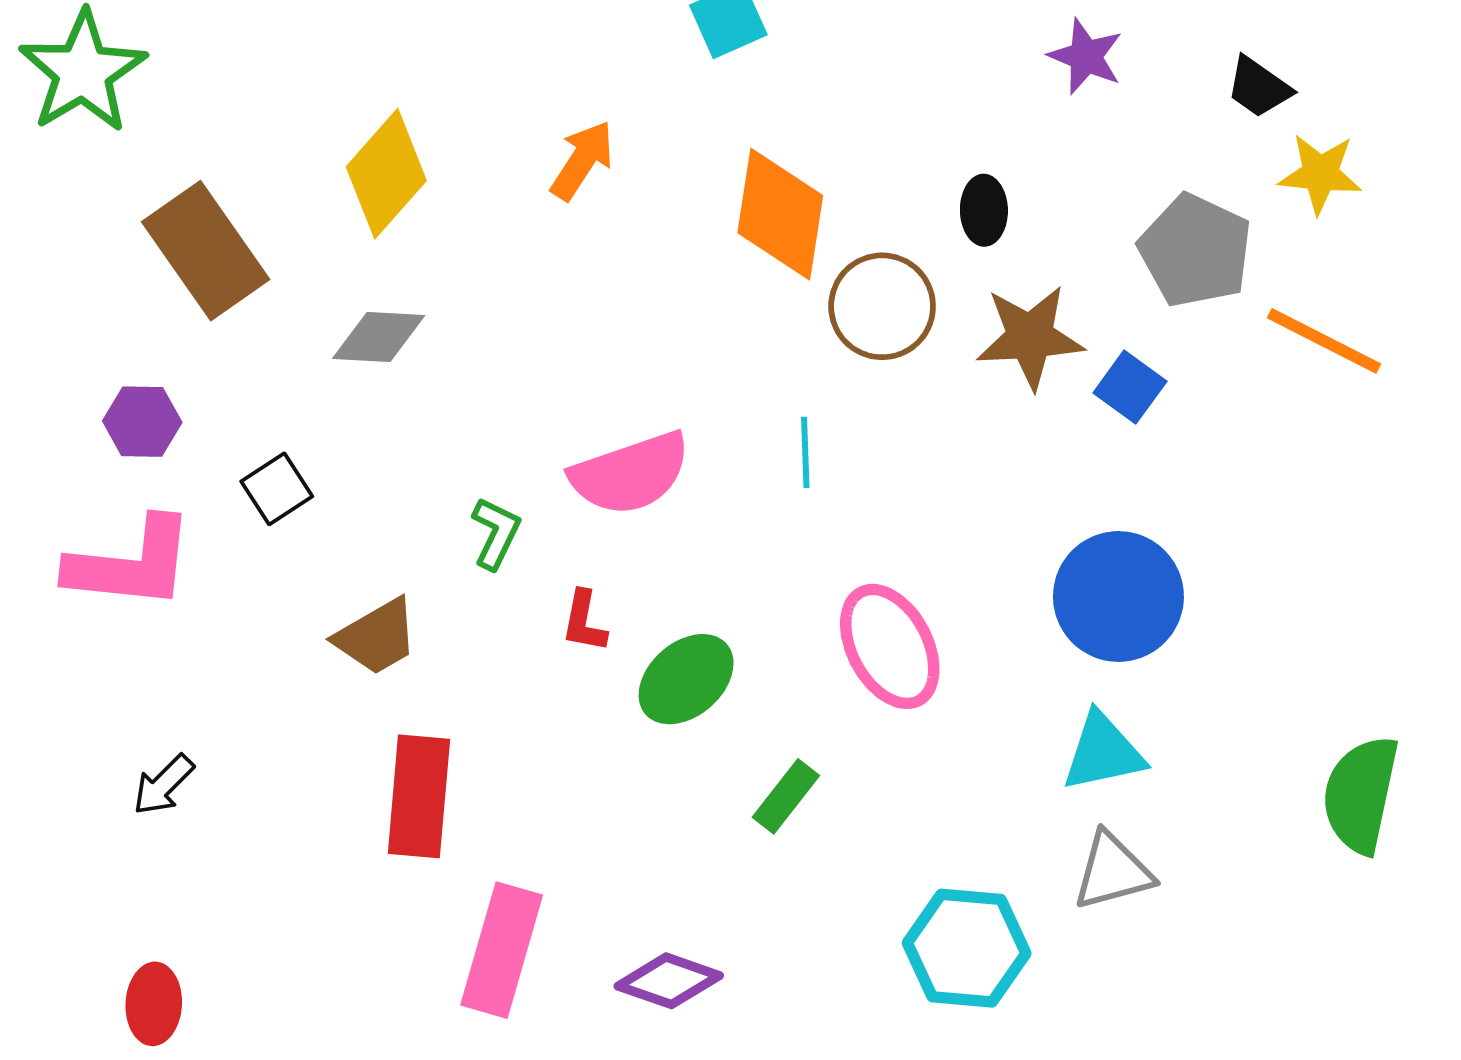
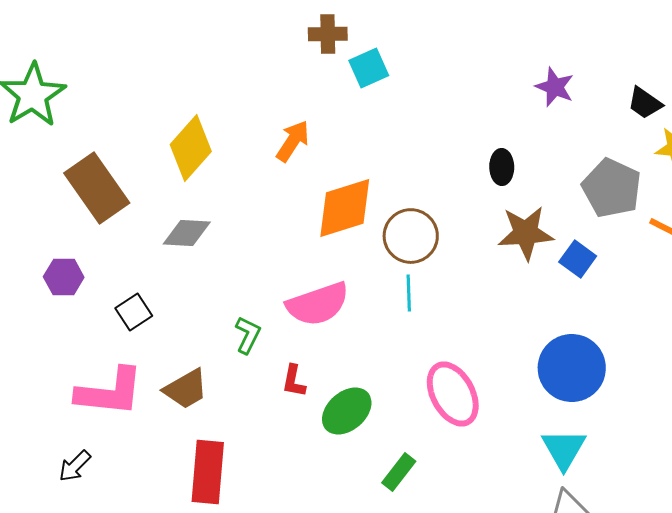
orange diamond: (780, 214) -> (345, 208), moved, turned 64
brown circle: (882, 306) -> (411, 236), moved
pink L-shape: (131, 564) -> (110, 392), moved
cyan triangle: (1103, 752) -> (564, 449), turned -48

